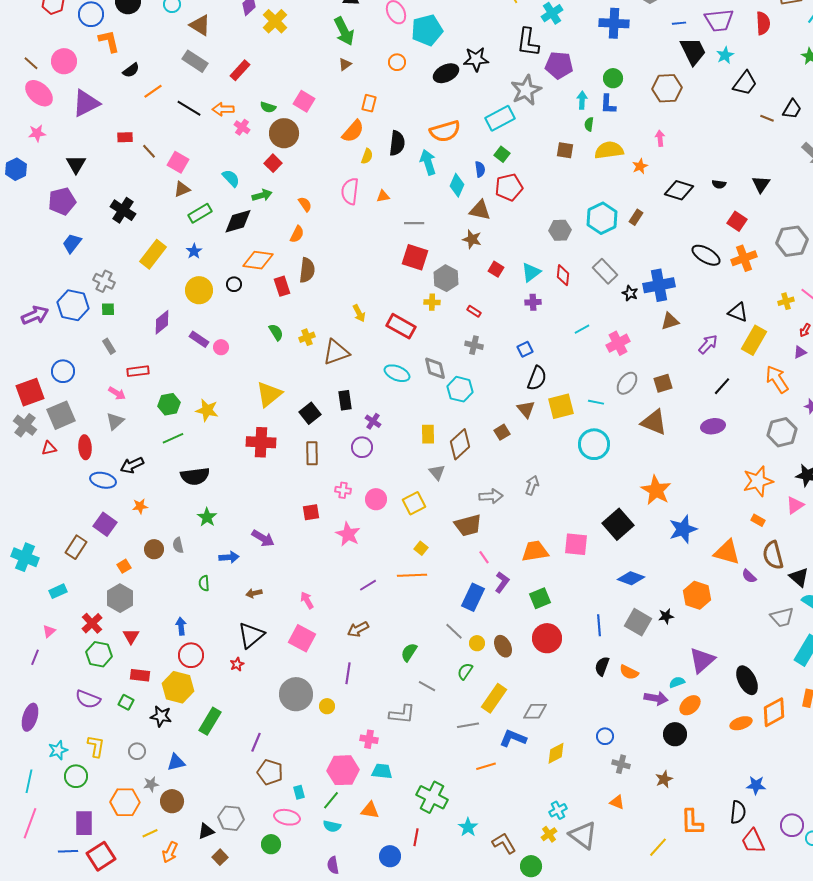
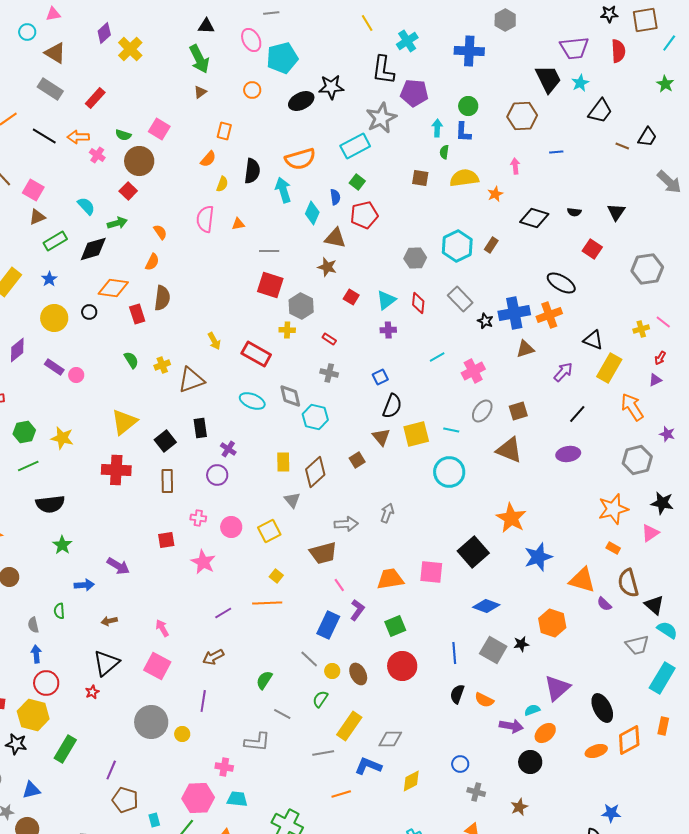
blue line: (679, 23) -> (556, 152), moved
orange semicircle: (353, 131) -> (208, 159), size x0.7
orange cross: (744, 258) -> (549, 315), moved
gray semicircle: (178, 545) -> (33, 625), moved

